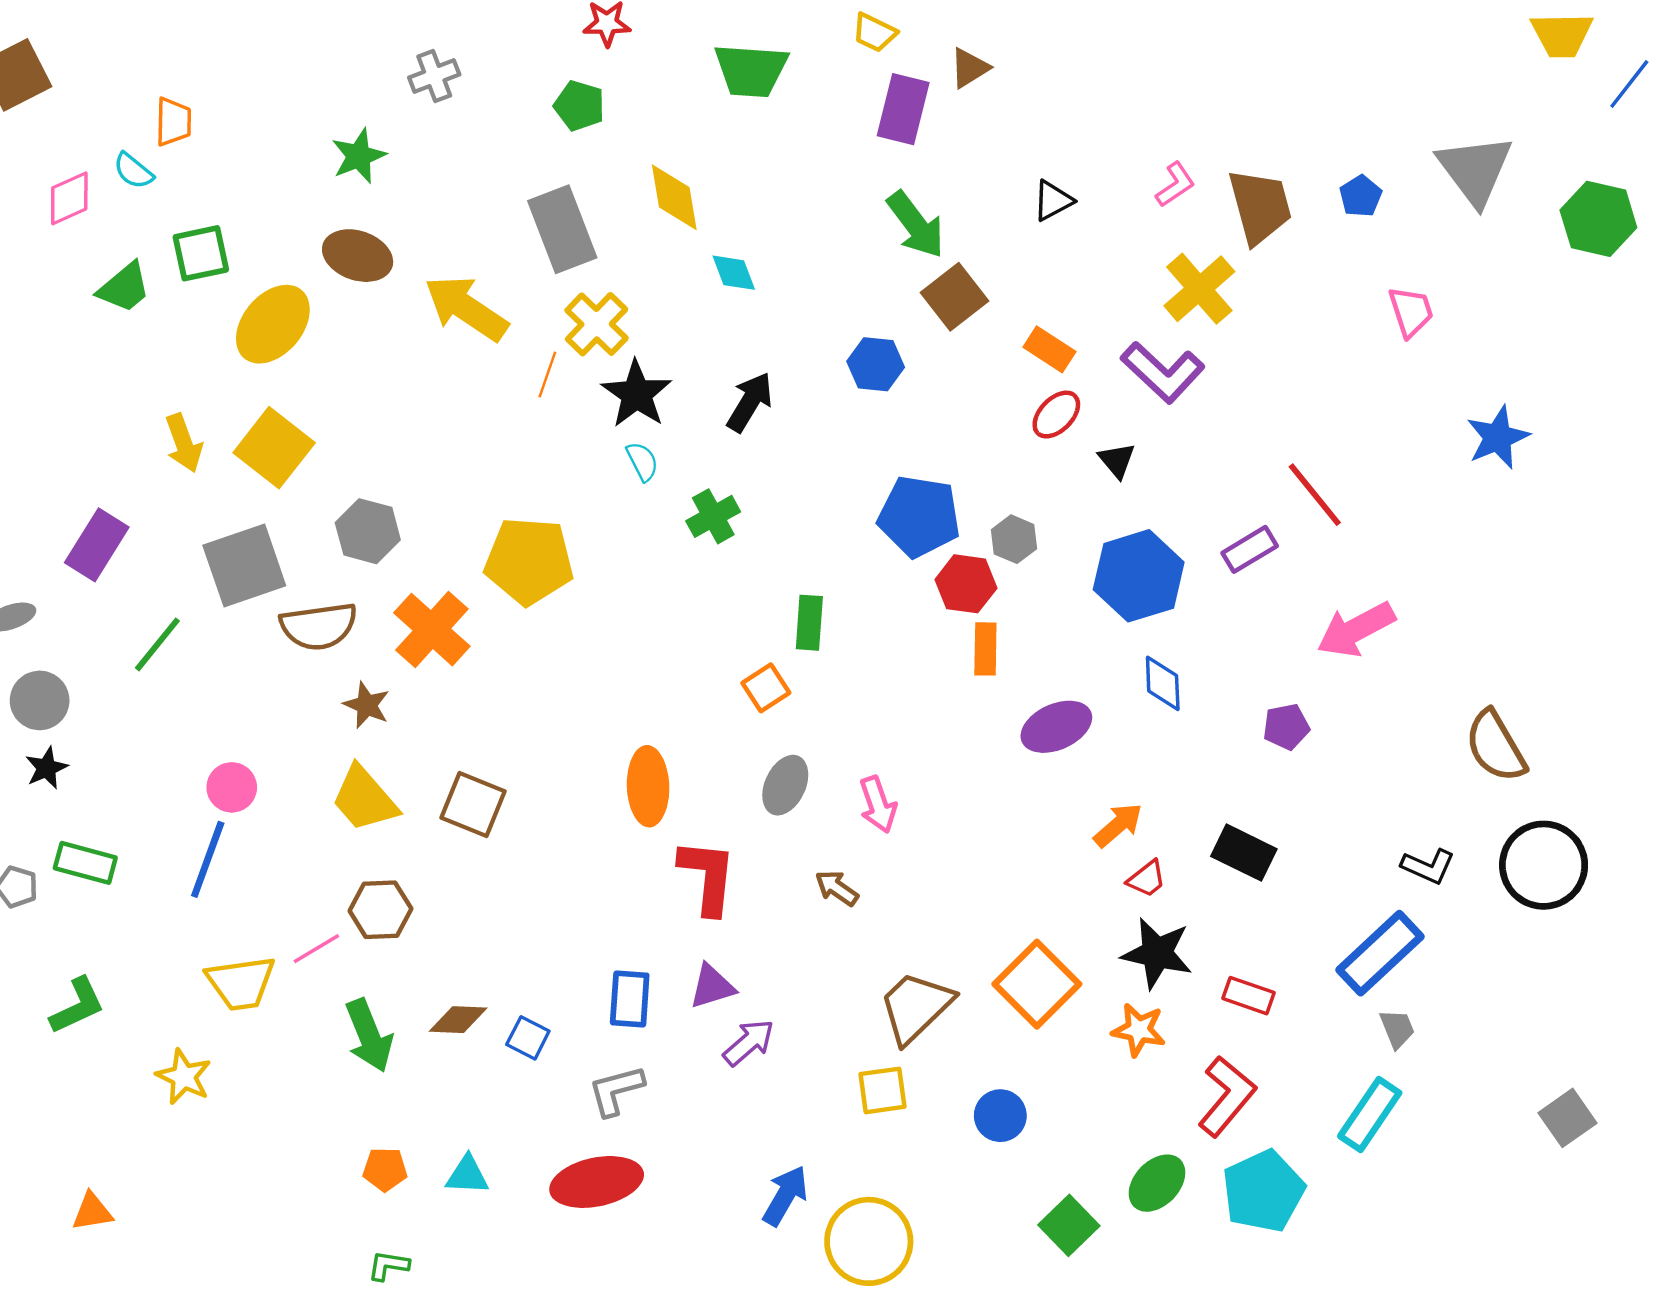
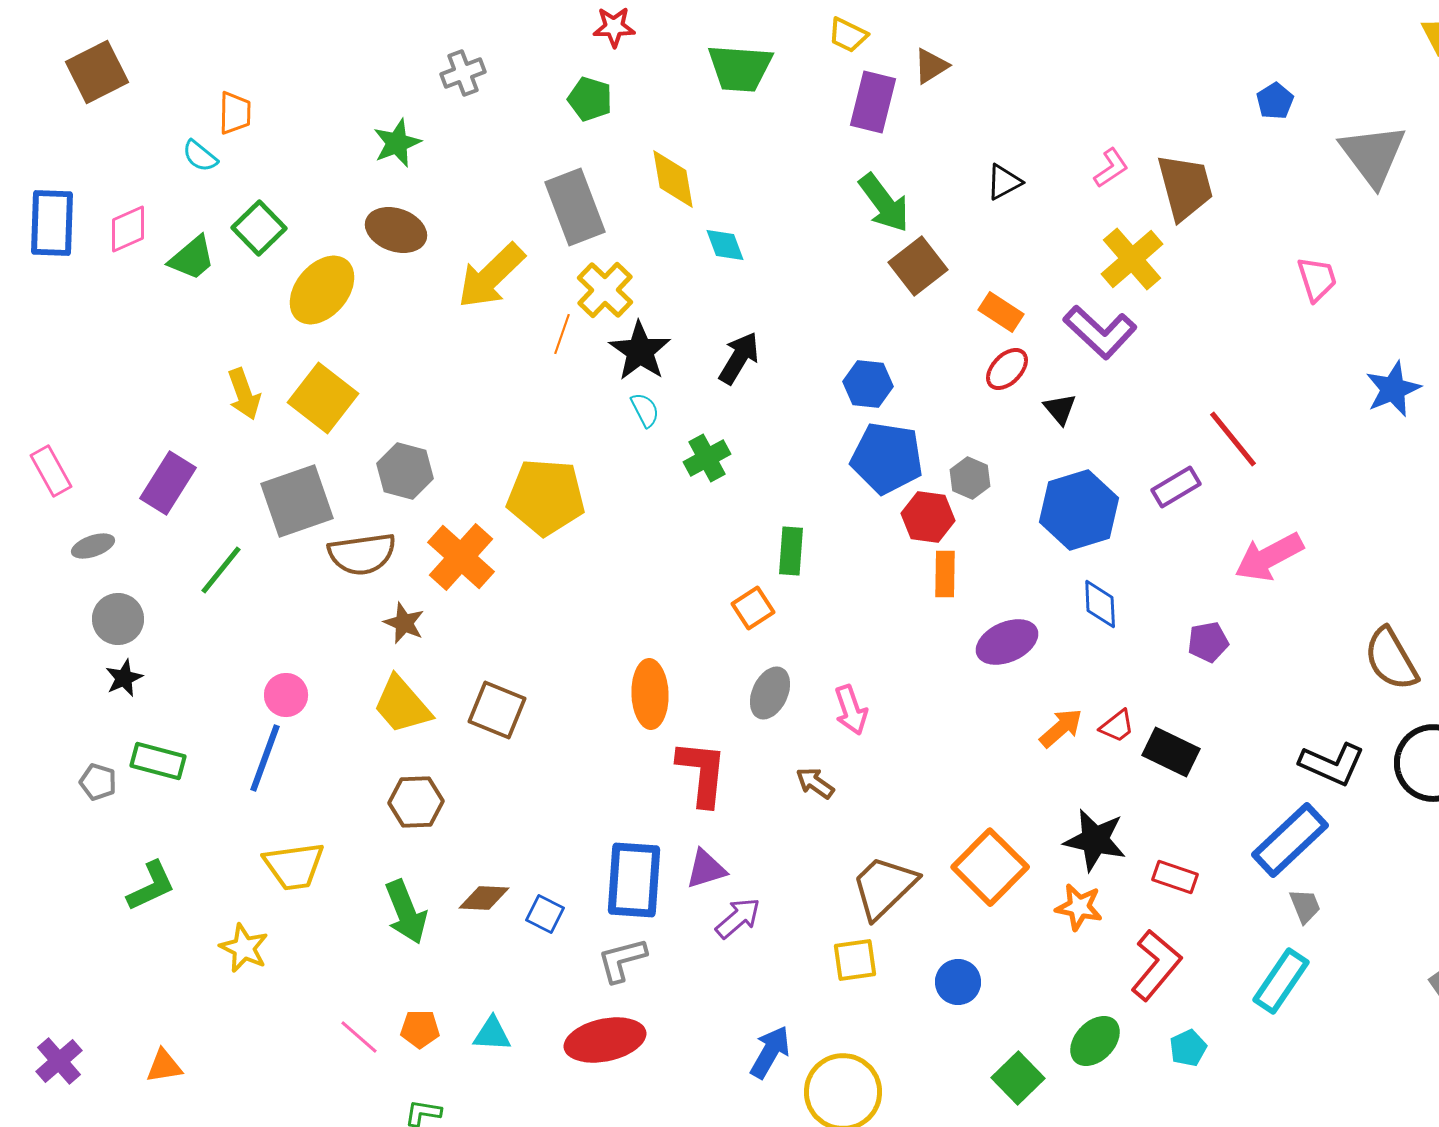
blue pentagon: (1361, 196) -> (1275, 101), moved
pink diamond: (69, 198) -> (128, 229), moved
green square: (201, 253) -> (259, 228), turned -32
yellow arrow: (466, 308) -> (491, 276), turned -78
blue hexagon: (876, 364) -> (868, 384), moved
black L-shape: (1428, 866) -> (1332, 764), size x1.4
red trapezoid: (1147, 879) -> (1117, 726), moved
pink line: (316, 949) -> (359, 1037), moved, turned 72
blue rectangle: (630, 999) -> (634, 880), size x1.5
cyan pentagon: (1263, 1191) -> (1188, 1048), size x0.5

